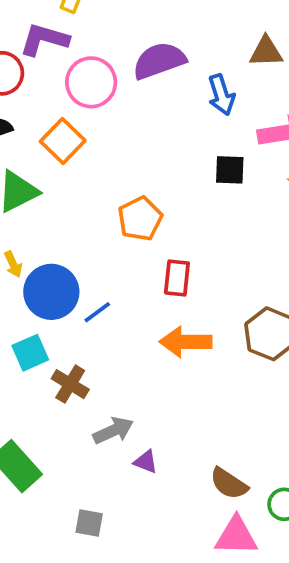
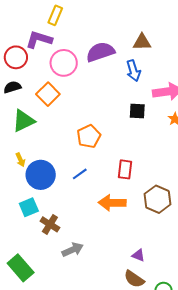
brown triangle: (266, 52) -> (142, 42), moved
red rectangle: (177, 278) -> (125, 169), moved
blue line: (97, 312) -> (80, 174), moved
purple triangle: (146, 462) -> (138, 255), moved

